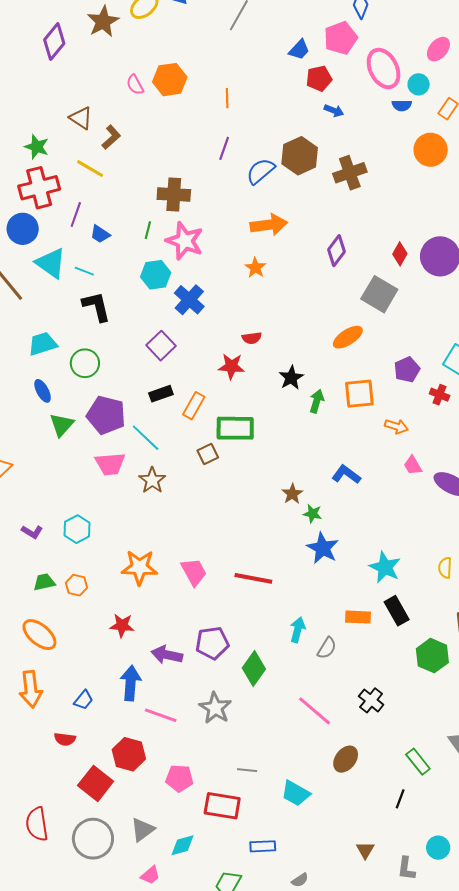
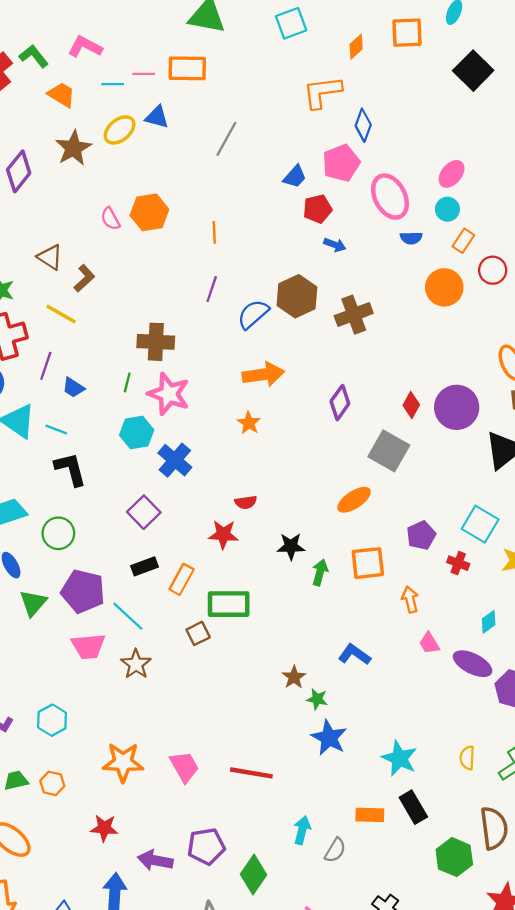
cyan circle: (419, 84) -> (447, 209), moved
black star: (291, 378) -> (291, 546), turned 30
orange arrow: (396, 426) -> (410, 599), turned -120

